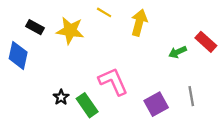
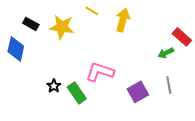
green arrow: (178, 52) -> (166, 53), moved
pink L-shape: (113, 81) -> (100, 72), turned -48

